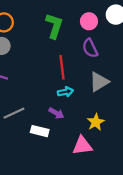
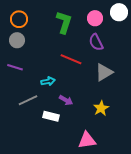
red line: (62, 67) -> (71, 59), turned -60
cyan arrow: (65, 92) -> (48, 81), moved
pink triangle: (82, 146) -> (87, 140), moved

